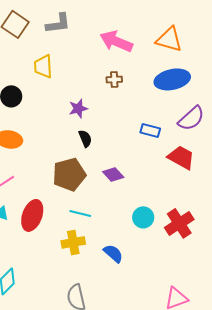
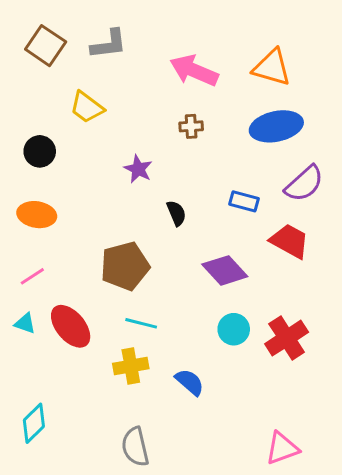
yellow trapezoid: (43, 66) -> (87, 107), turned -50
purple star: (78, 108) -> (138, 169), turned -30
black semicircle: (85, 138) -> (176, 213), moved
purple diamond: (113, 174) -> (225, 270), moved, size x1.4
red ellipse: (32, 215) -> (71, 326), turned -60

